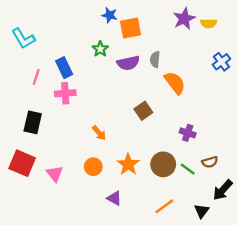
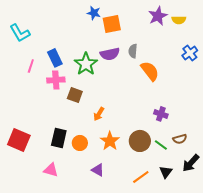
green star: (100, 49) -> (86, 64), moved, size x1.6
brown square: (143, 111) -> (75, 95), moved, turned -35
black rectangle: (33, 122) -> (59, 138), moved
orange arrow: (99, 133) -> (99, 114), moved, turned 72
pink triangle: (55, 174) -> (51, 170), moved, turned -35
black triangle: (202, 211) -> (166, 172), moved

